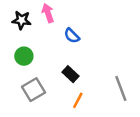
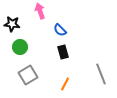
black star: (22, 20) -> (12, 24), moved
black rectangle: (71, 74) -> (63, 52), moved, turned 32

